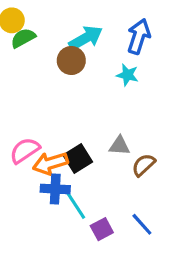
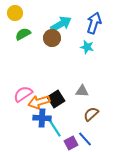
green semicircle: (23, 38) -> (23, 34), moved
brown semicircle: (144, 165) -> (91, 114), moved
blue line: (142, 224) -> (85, 139), moved

